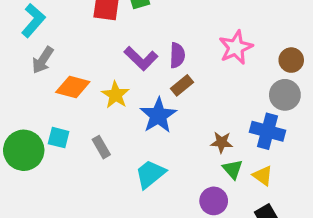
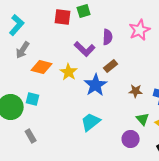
pink star: (236, 47) -> (140, 30), moved
purple semicircle: (177, 55) -> (108, 37), moved
brown star: (222, 142) -> (136, 91), moved
gray rectangle: (101, 147) -> (31, 136), moved

